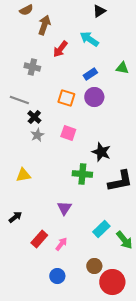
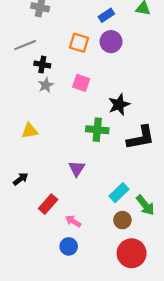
gray line: (19, 100) -> (25, 45), turned -42
black cross: (34, 117) -> (42, 64), turned -32
black star: (101, 152) -> (119, 105), turned 30
pink arrow: (61, 244) -> (73, 221), moved, turned -96
brown circle: (94, 266) -> (122, 220), moved

